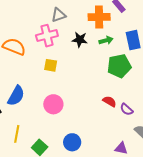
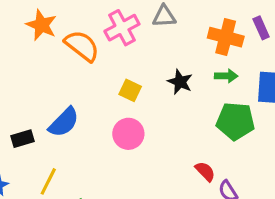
pink cross: (47, 36) -> (122, 28), moved, turned -30
black star: (80, 40) -> (180, 82), moved
pink circle: (53, 104) -> (128, 134), moved

